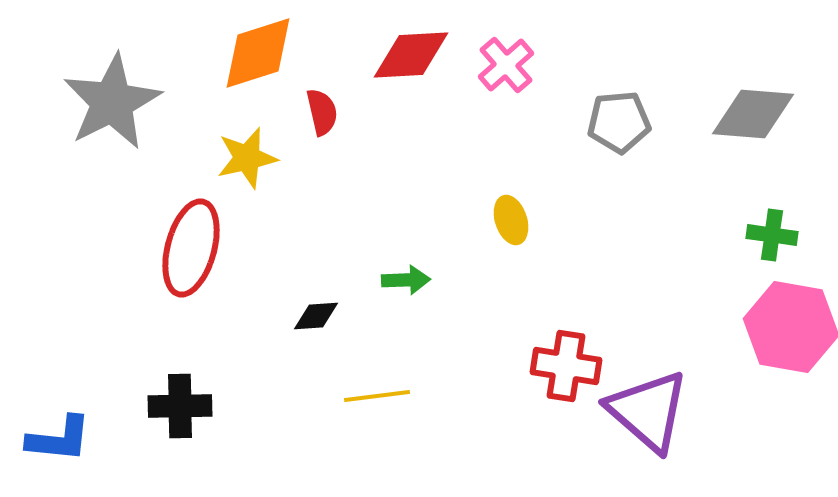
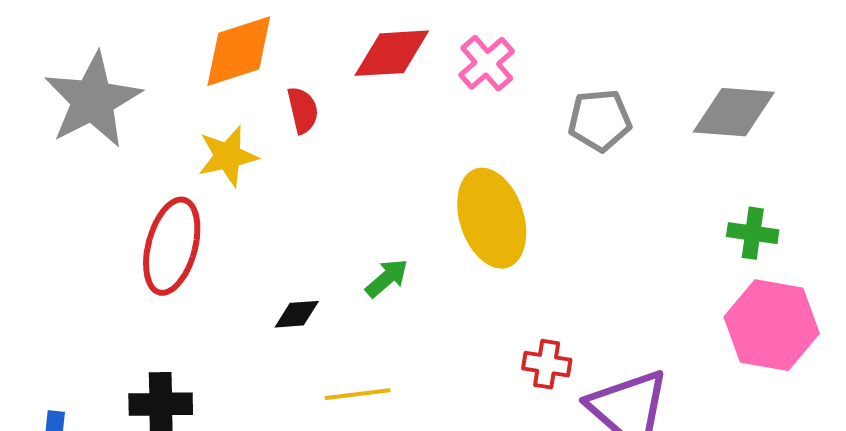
yellow ellipse: (511, 220) -> (492, 218), size x2.0
green arrow: (406, 280) -> (387, 278), turned -39
red cross: (566, 366) -> (547, 364), size x0.7

